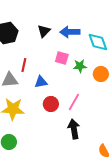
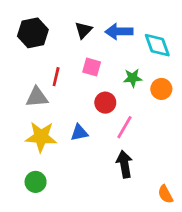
pink square: (62, 58) -> (92, 67), moved
blue triangle: (41, 82) -> (79, 133), moved
red circle: (51, 104) -> (105, 103), moved

